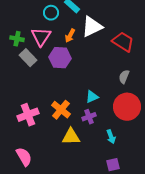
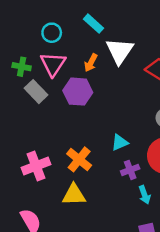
cyan circle: (51, 13) -> (52, 33), moved
white triangle: (92, 27) -> (120, 51), turned -30
purple cross: (89, 117) -> (130, 170), moved
yellow triangle: (71, 137) -> (74, 195), moved

